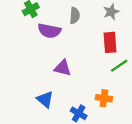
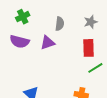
purple semicircle: (49, 31) -> (20, 42), moved
purple triangle: (63, 68) -> (48, 43), moved, turned -35

